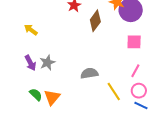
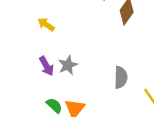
gray semicircle: (89, 73) -> (121, 77), turned 102

